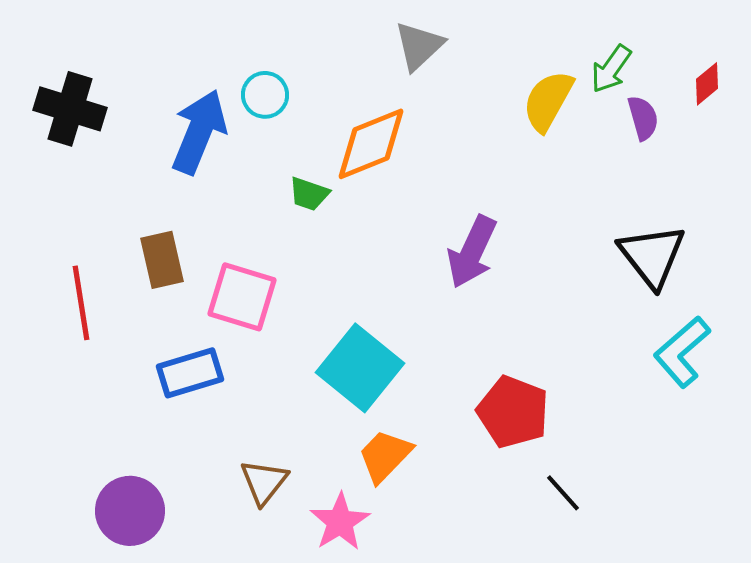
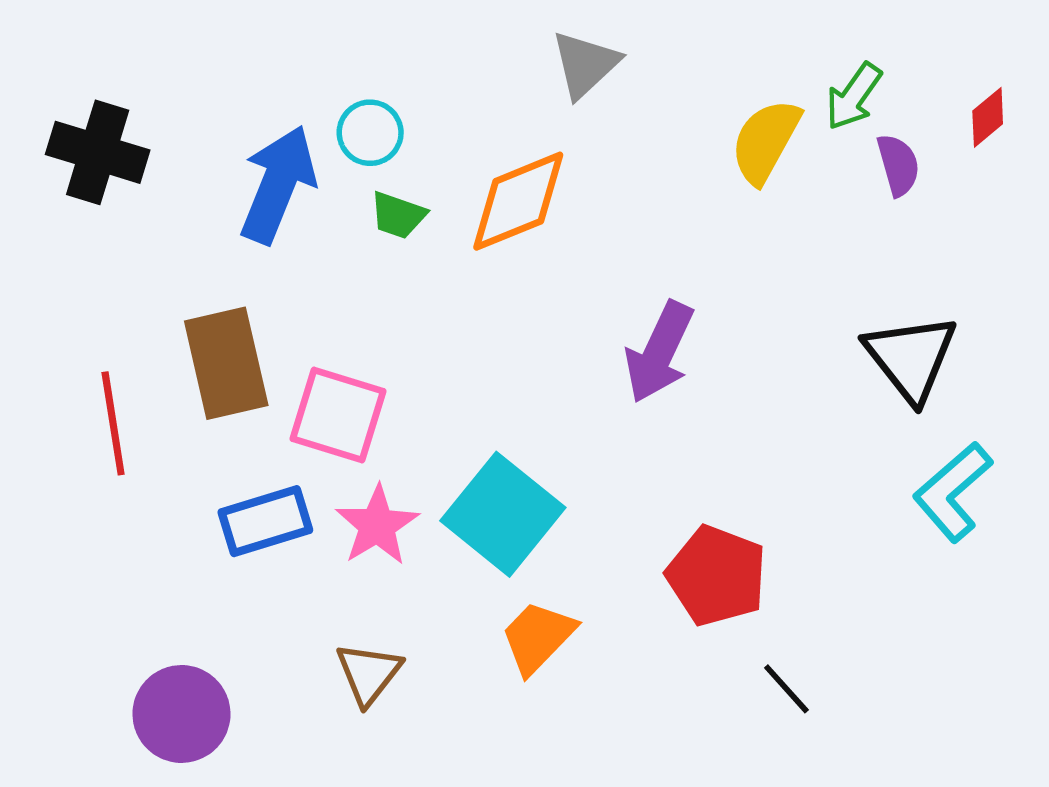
green trapezoid: (309, 194) -> (398, 215), moved
brown rectangle: (162, 260) -> (226, 363), size x1.4
pink star: (340, 522) -> (377, 525), moved

